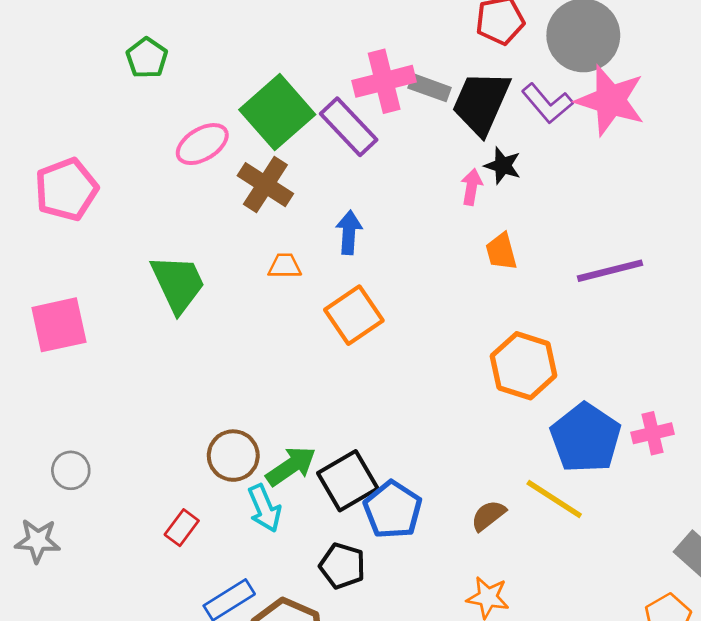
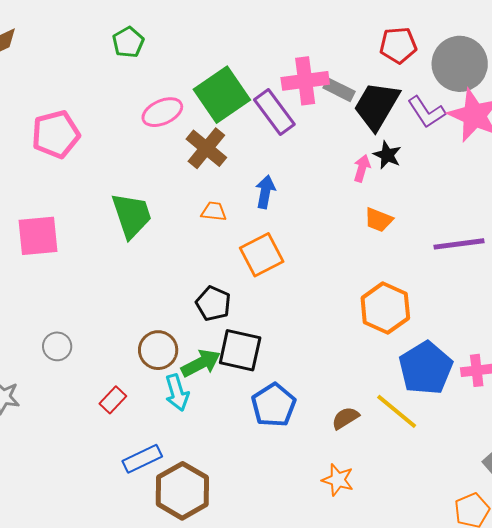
orange trapezoid: (501, 252) -> (379, 220), turned -60
gray circle: (71, 470) -> (57, 346), moved
black square: (348, 481) -> (240, 350), moved, turned 36
black pentagon: (342, 566) -> (213, 303), moved

